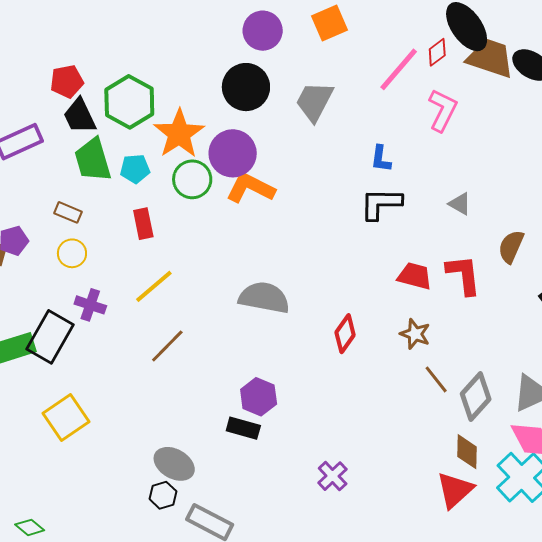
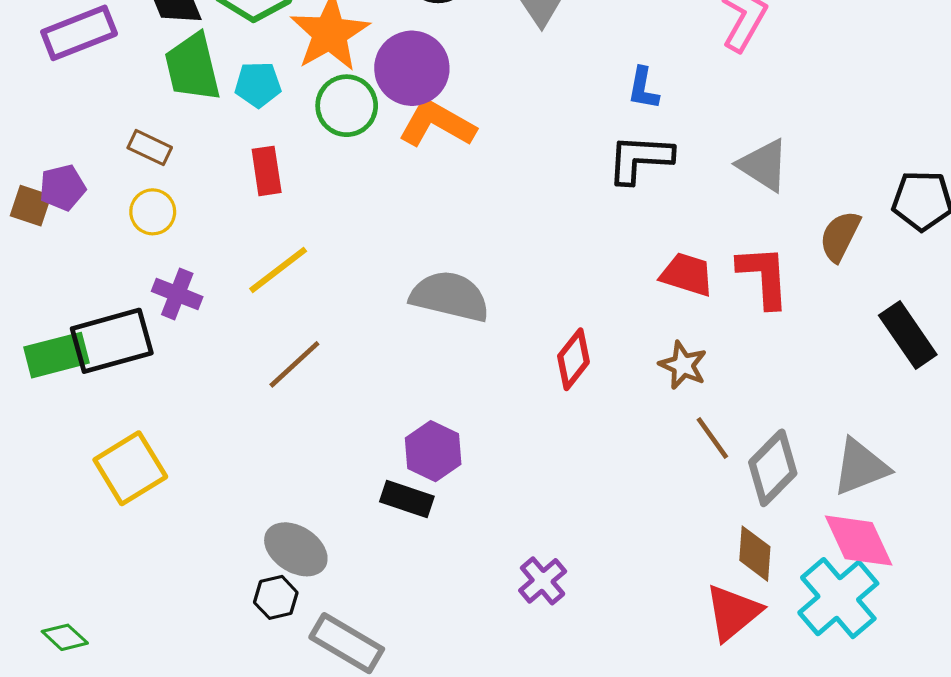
gray triangle: (460, 204) -> (763, 165), size x1.5
black rectangle: (50, 337) -> (112, 341), turned 42

